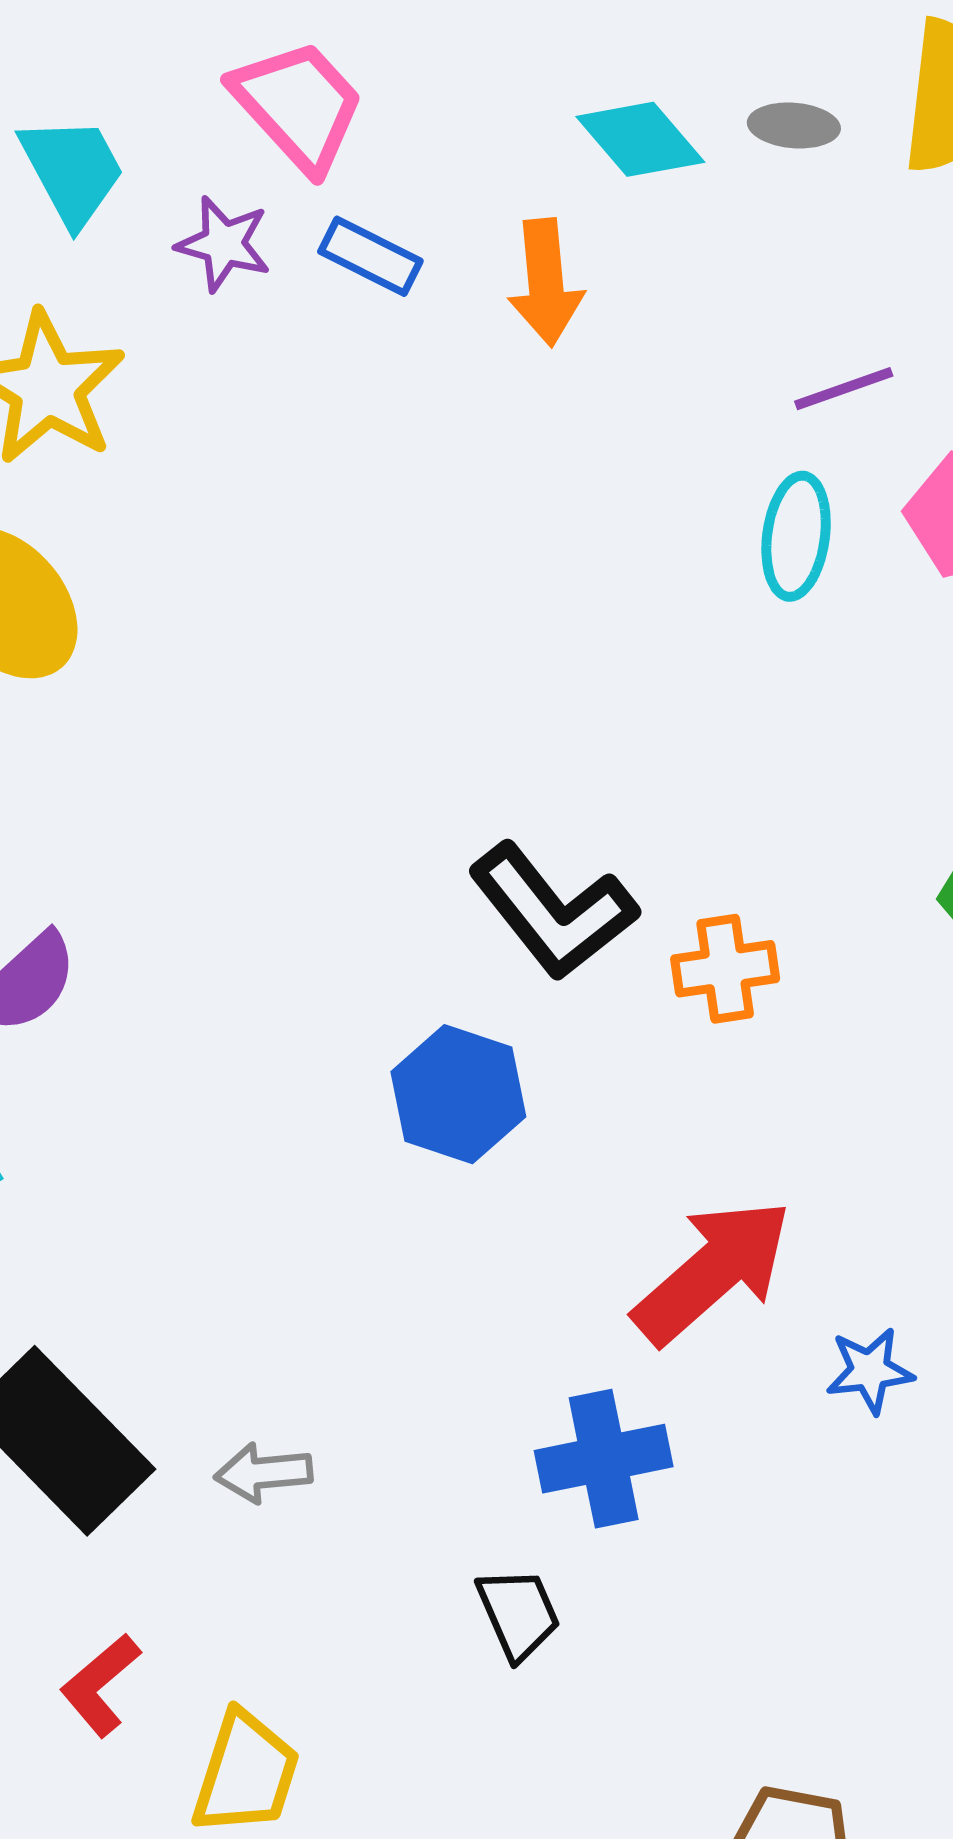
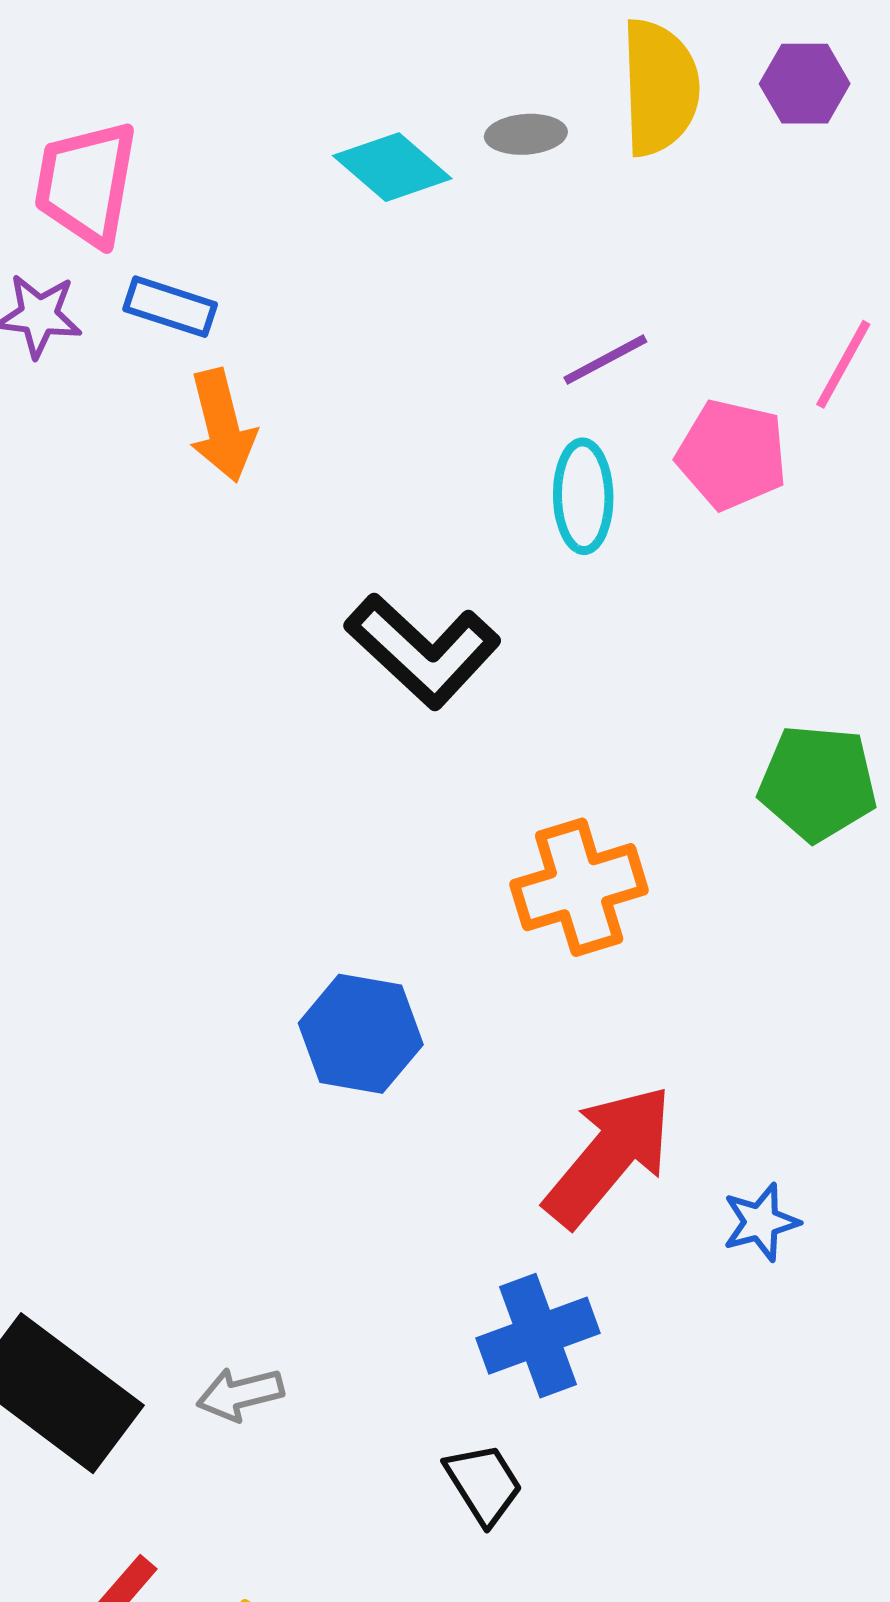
pink trapezoid: (298, 105) -> (86, 183), turned -119
orange arrow: (546, 282) -> (222, 426), moved
black L-shape: (553, 911) -> (423, 651), moved
orange cross: (725, 969) -> (579, 887), size x1.4

